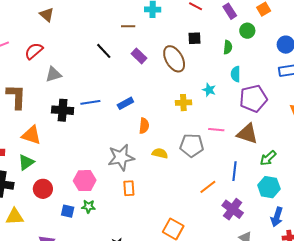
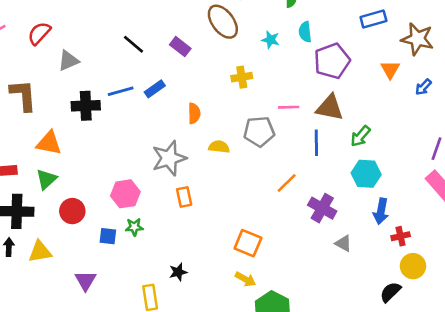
black line: (104, 51) -> (133, 44), moved
purple rectangle: (139, 56) -> (180, 47), moved
cyan star: (209, 90) -> (271, 40), moved
blue rectangle: (125, 103) -> (155, 89), moved
blue line: (234, 171) -> (316, 143), moved

